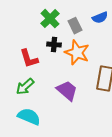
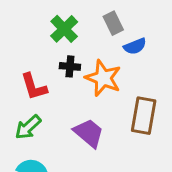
blue semicircle: (100, 18) -> (135, 46), moved
gray rectangle: (75, 26) -> (113, 23), moved

